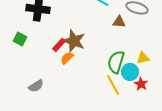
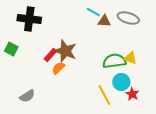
brown triangle: (119, 22) -> (104, 21), moved
yellow triangle: (143, 58) -> (130, 58), moved, turned 32
green semicircle: (116, 62) -> (114, 61), moved, turned 65

